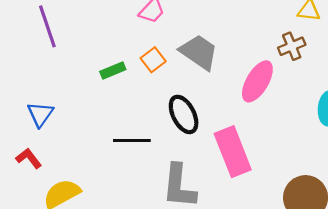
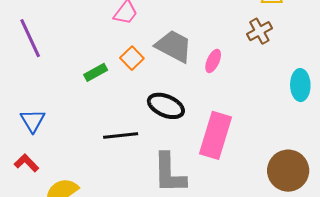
pink ellipse: (257, 81) -> (213, 61), moved, size x0.6
black ellipse: (184, 114) -> (166, 106), turned -33
pink rectangle: (233, 152) -> (216, 135), turned 45

